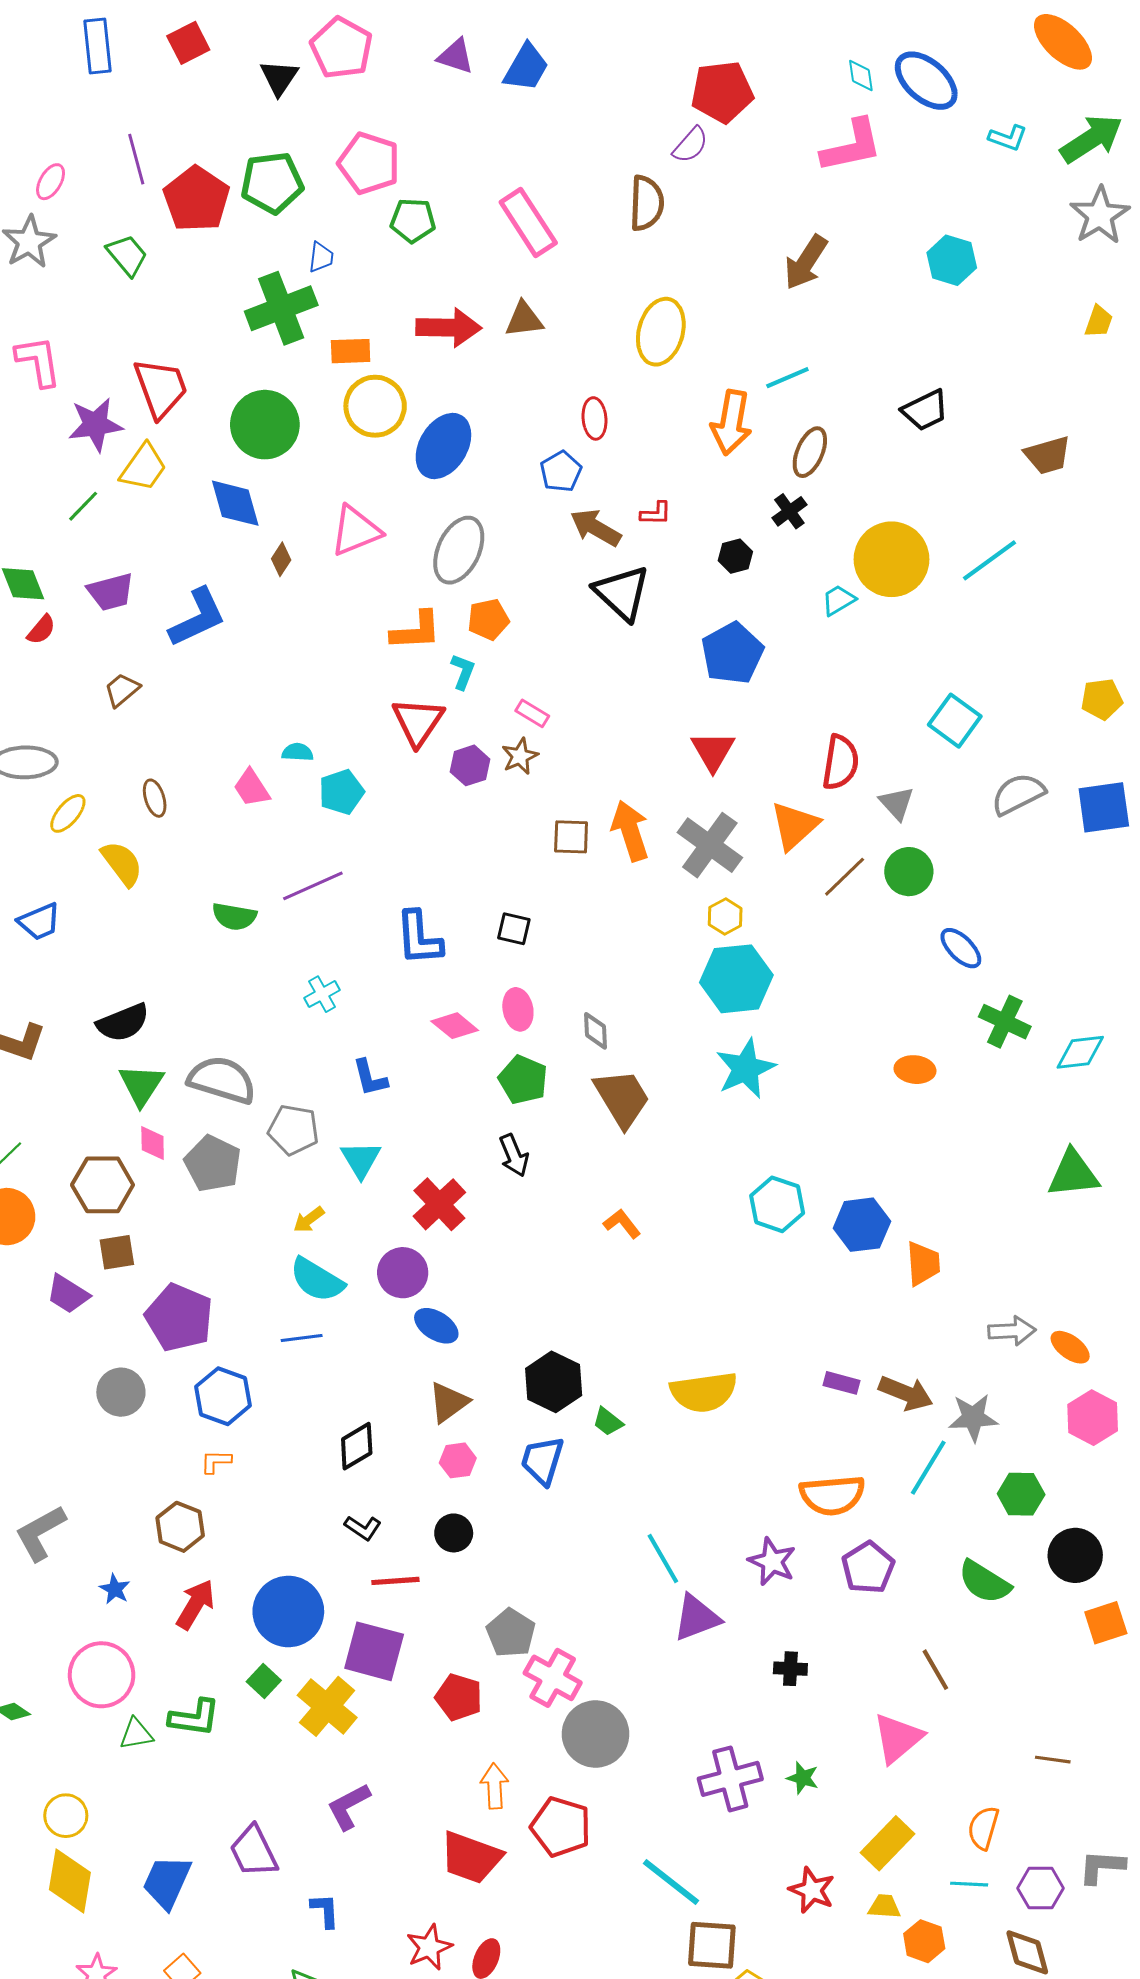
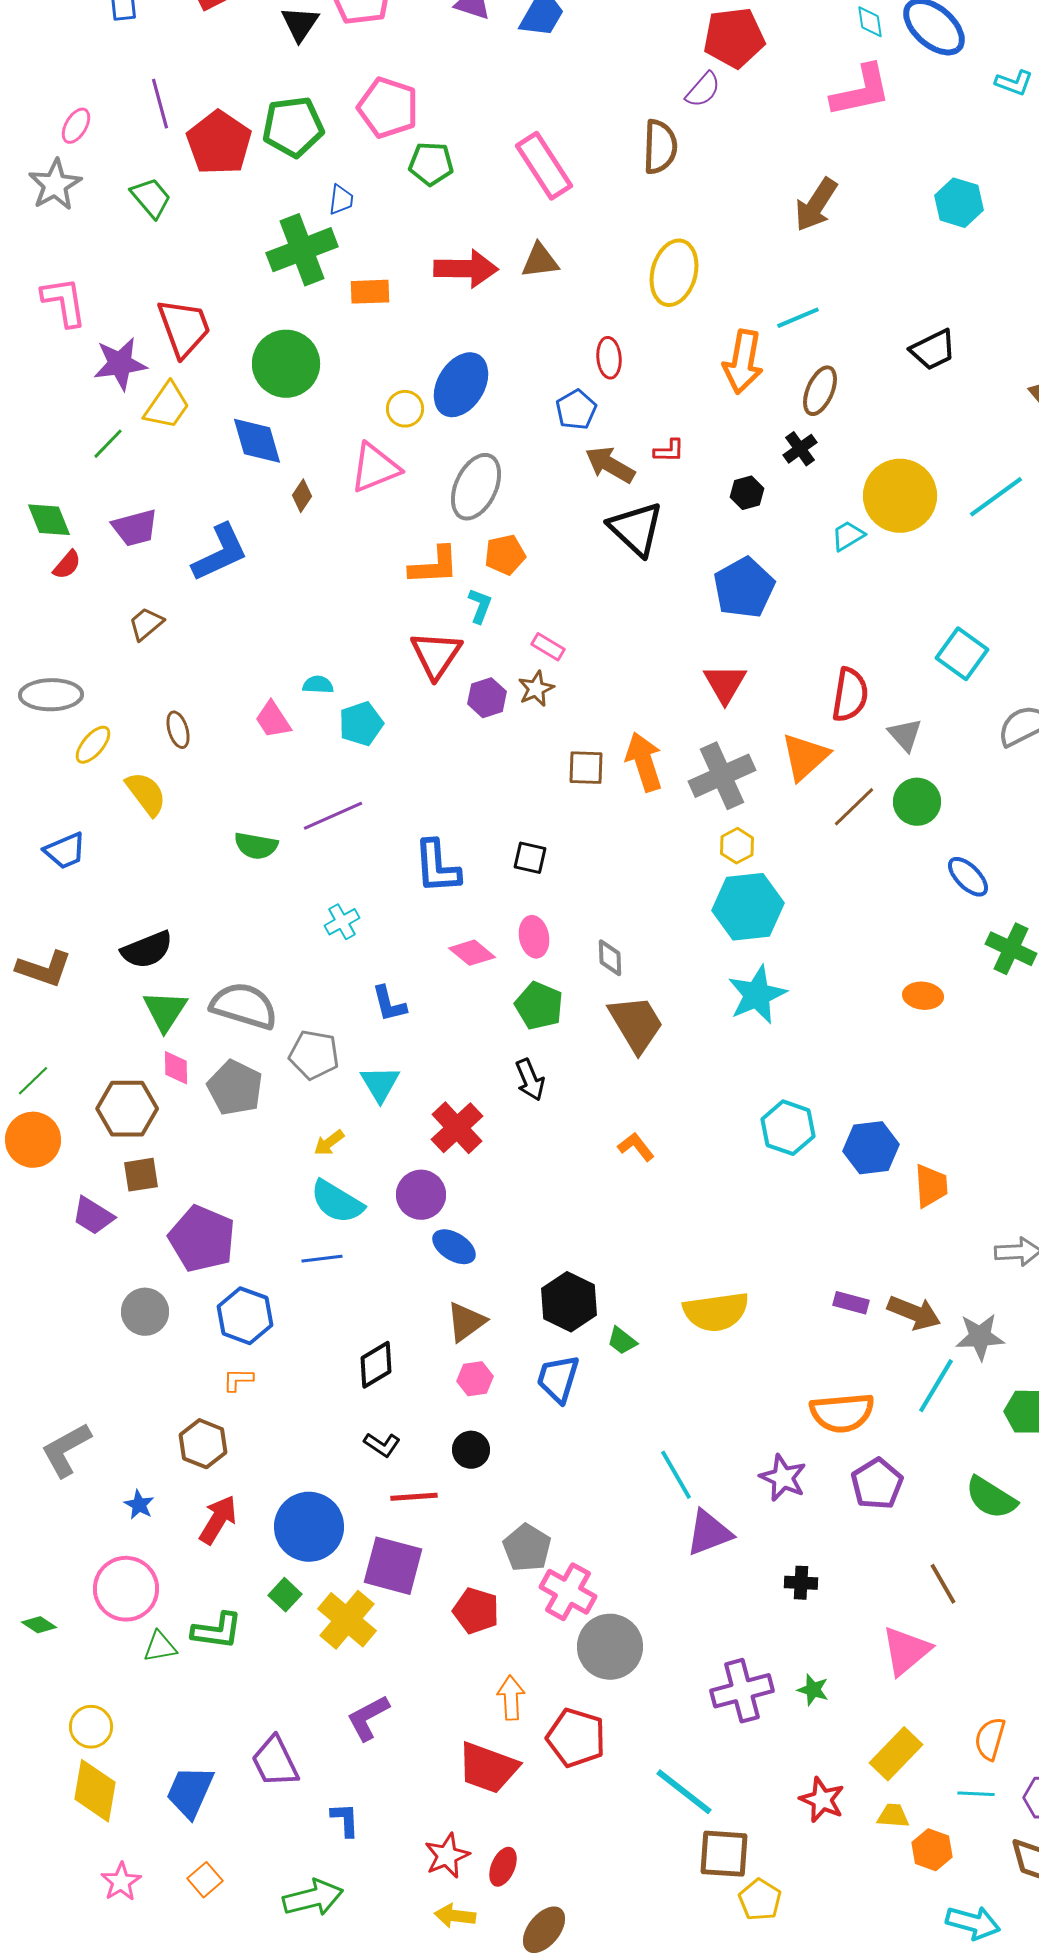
yellow circle: (375, 406) -> (405, 409), moved, size x0.6
gray cross: (710, 845) -> (722, 776), turned 30

